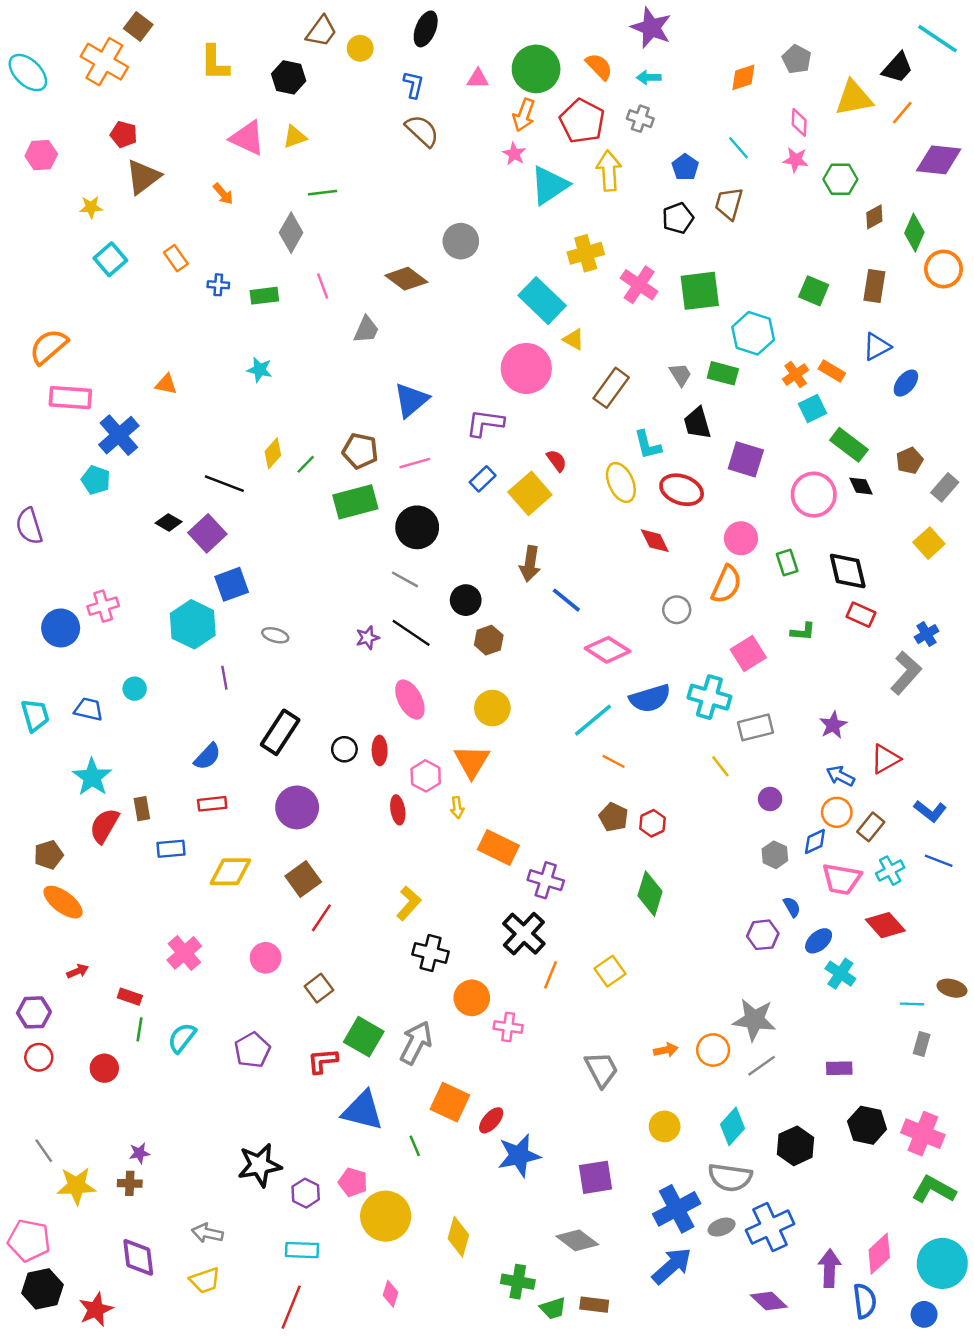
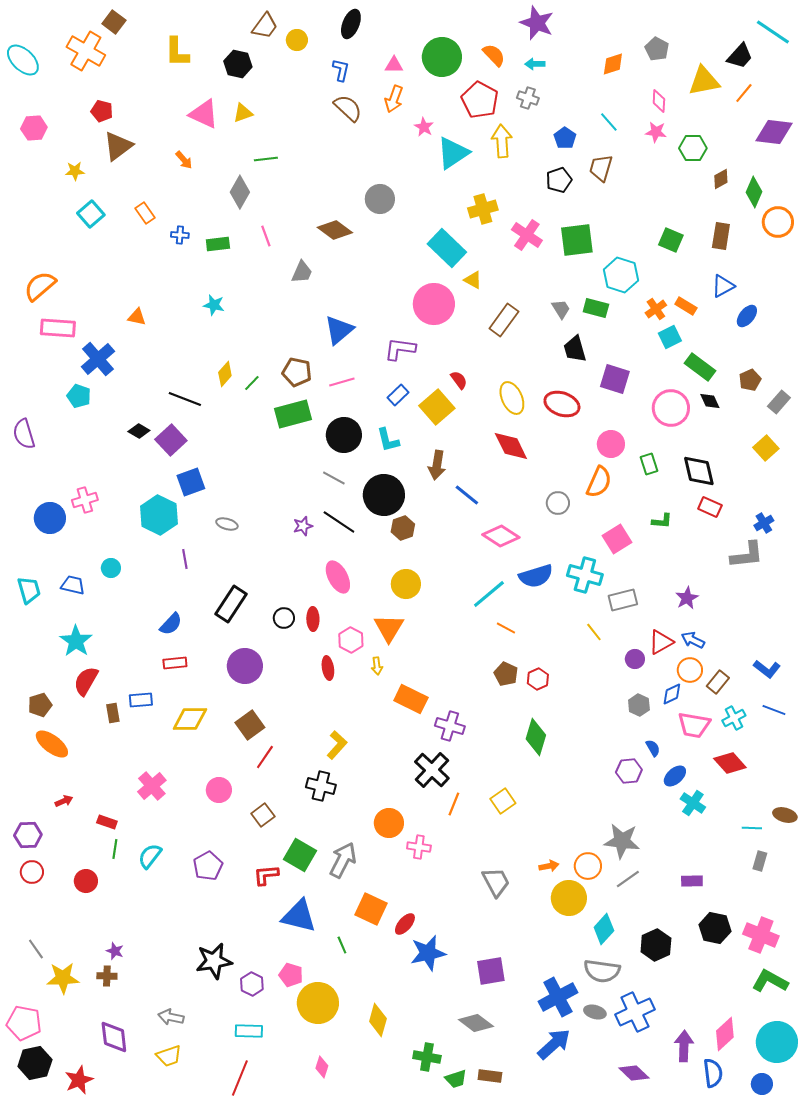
orange arrow: (524, 115) -> (394, 99), moved
cyan L-shape: (648, 445) -> (388, 440), moved
red diamond: (655, 541) -> (511, 446), moved, size x1.4
black circle: (466, 600) -> (384, 495), size x1.6
gray L-shape: (906, 673) -> (747, 555), turned 42
red triangle: (885, 759) -> (661, 642), moved
brown rectangle: (142, 809) -> (113, 713), moved
black cross: (431, 953) -> (321, 786), moved
yellow circle: (665, 1126) -> (569, 898), moved, size x1.4
purple star: (139, 1153) -> (115, 951), turned 30
gray ellipse: (722, 1227) -> (595, 1012), turned 35

